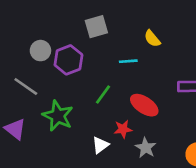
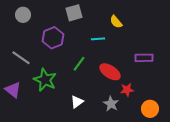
gray circle: (40, 51) -> (23, 15), moved
red star: (123, 129) -> (127, 90), moved

